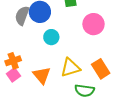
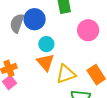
orange triangle: (42, 75) -> (45, 62), moved

